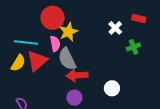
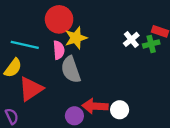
green cross: (133, 47) -> (151, 44), moved
red triangle: (37, 61) -> (31, 89), moved
red arrow: (77, 75) -> (95, 106), moved

